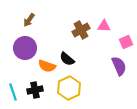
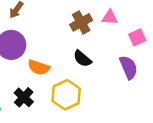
black semicircle: (67, 59) -> (82, 59), moved
black cross: (35, 90) -> (24, 97), turned -35

